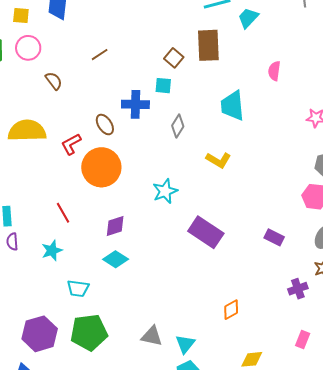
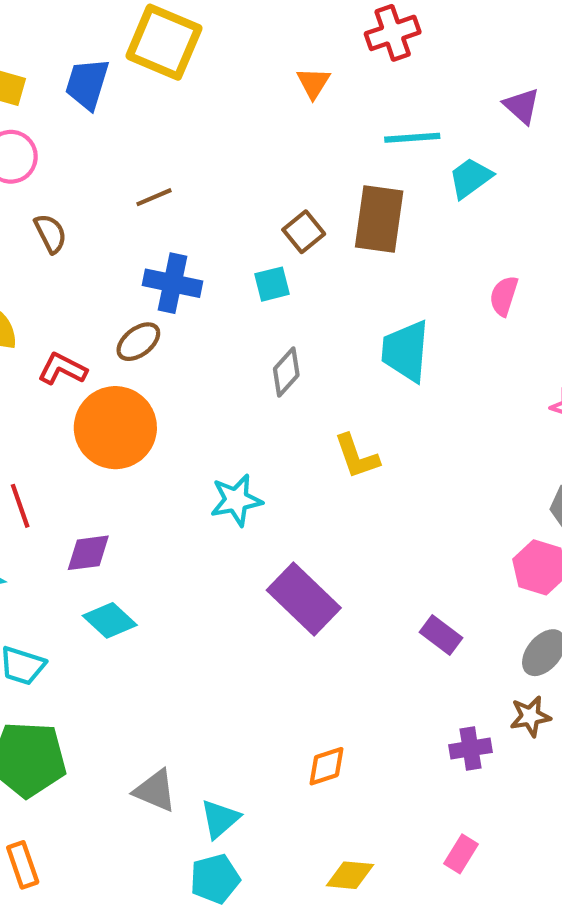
cyan square: (163, 86) -> (272, 284), turned -30
blue cross: (135, 104) -> (172, 283), moved
brown ellipse: (105, 125) -> (138, 342), turned 75
red L-shape: (71, 144) -> (62, 369), turned 45
yellow L-shape: (218, 160) -> (357, 456), turned 30
purple diamond: (115, 226) -> (88, 553), moved

